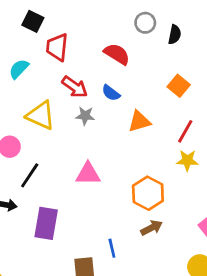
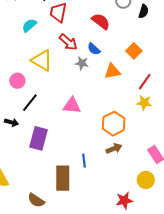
orange square: (179, 86) -> (134, 51), moved
gray star: (85, 116) -> (82, 63), moved

